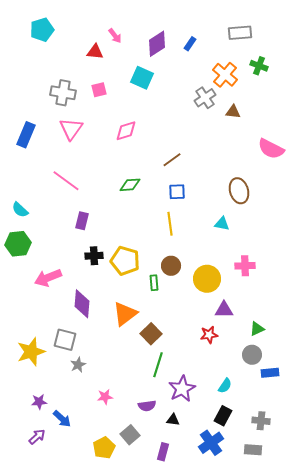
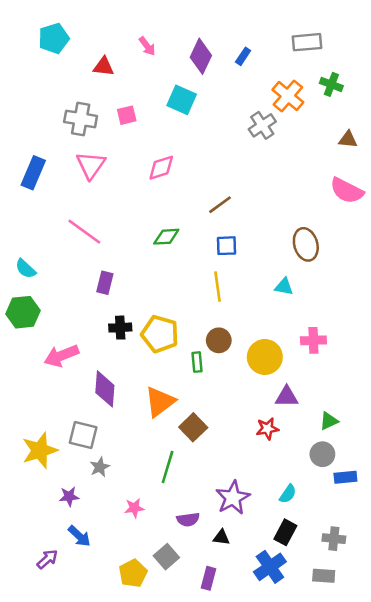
purple diamond: (157, 44) -> (201, 56), turned -32
red triangle: (95, 52) -> (104, 67), moved
brown triangle: (233, 112) -> (348, 139), moved
green line: (158, 365) -> (168, 467), moved
purple star: (39, 402) -> (69, 496), moved

